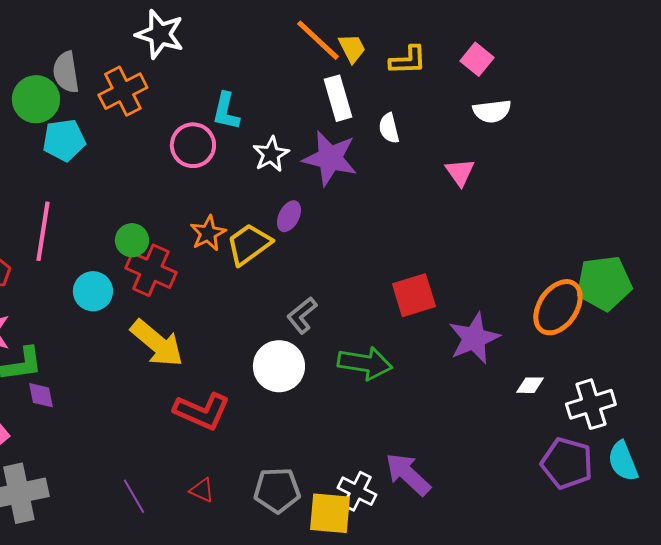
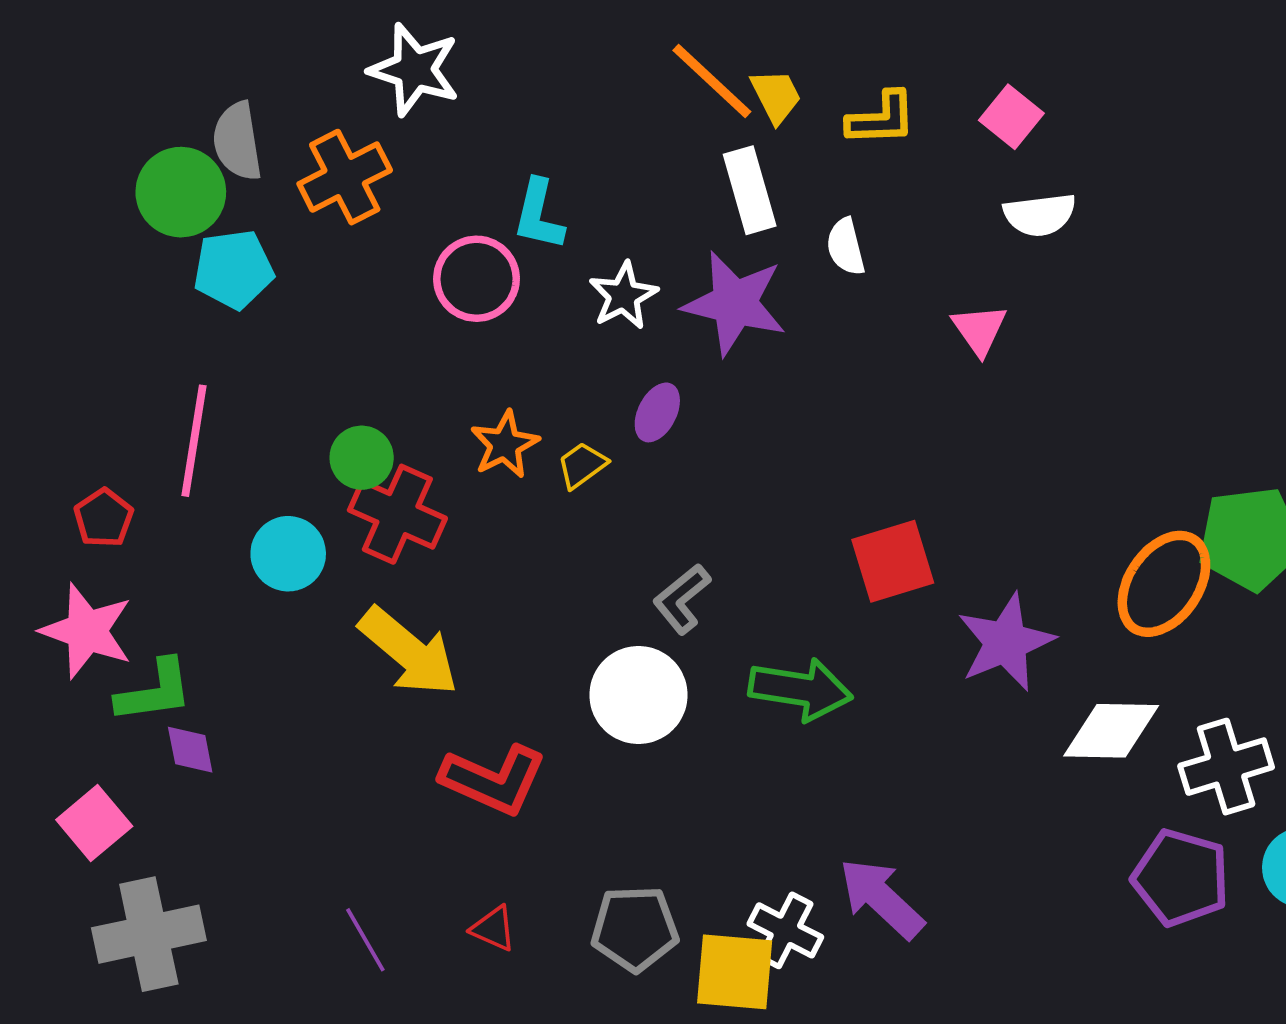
yellow trapezoid: (249, 244) -> (582, 465), size x0.6
white diamond: (530, 385) -> (1111, 731), size x1.8

